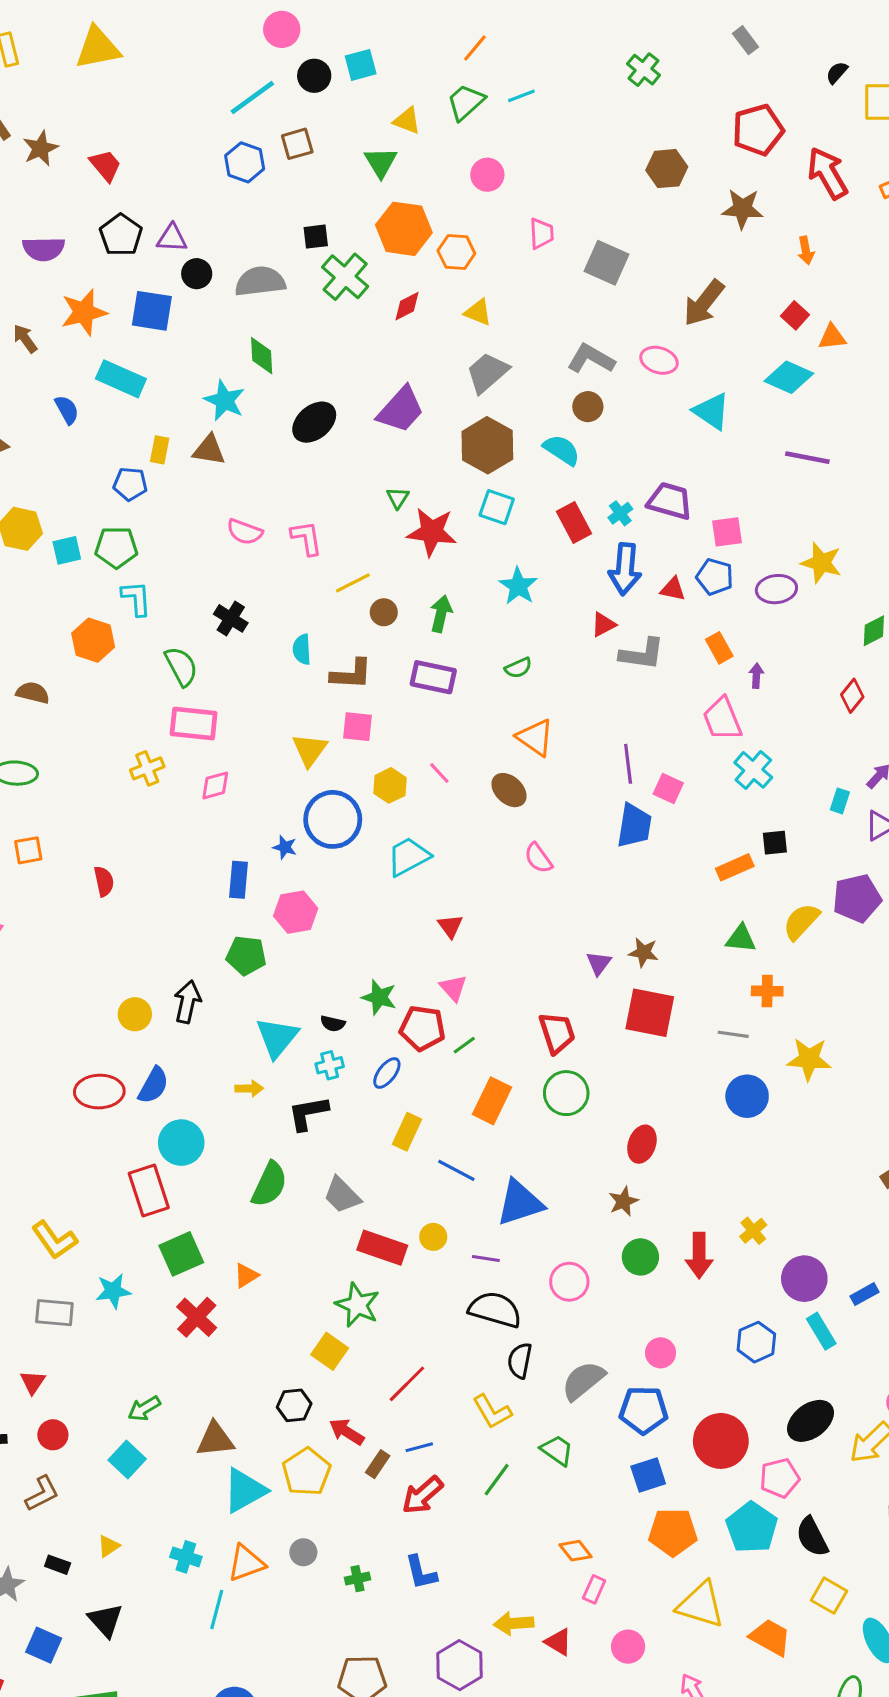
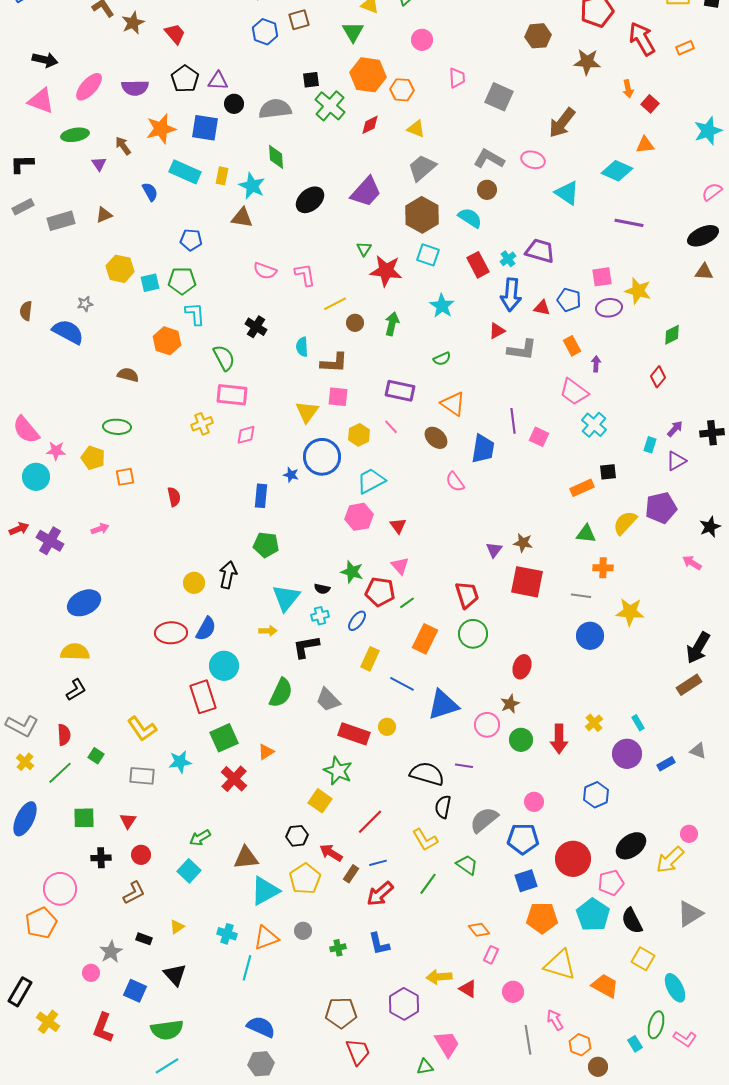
red square: (795, 315) -> (650, 104), moved
yellow rectangle: (160, 450) -> (222, 176), moved
pink square: (727, 532) -> (602, 277), moved
purple rectangle: (433, 677) -> (400, 391), moved
pink trapezoid: (722, 719) -> (574, 392), turned -32
blue trapezoid: (634, 826) -> (483, 449), moved
pink hexagon: (296, 912) -> (359, 517), moved
purple line: (486, 1259) -> (464, 766), moved
pink circle: (569, 1282) -> (487, 725), moved
cyan rectangle: (821, 1331) -> (638, 723), moved, size x0.7

